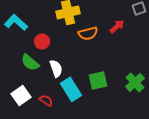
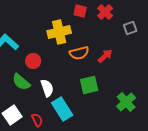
red arrow: (117, 26) -> (105, 56), moved
green square: (98, 80) -> (89, 85), moved
red semicircle: (46, 100) -> (37, 120), turned 32

